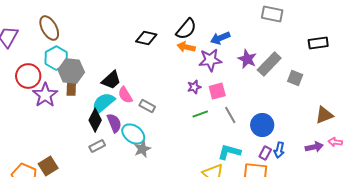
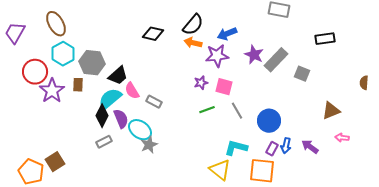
gray hexagon: (71, 71) -> (92, 63), moved
pink square: (217, 91) -> (224, 87), turned 30
purple arrow: (314, 147) -> (310, 147), moved, turned -132

